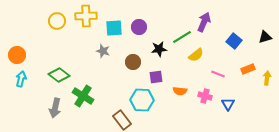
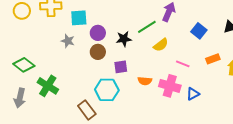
purple circle: (139, 27) -> (98, 33), moved
pink cross: (205, 96) -> (170, 86), size x1.5
blue triangle: (228, 104) -> (193, 94), turned 32

